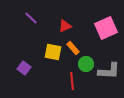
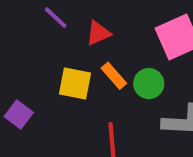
purple line: (31, 18) -> (56, 18), moved
green circle: (86, 64) -> (149, 84), moved

